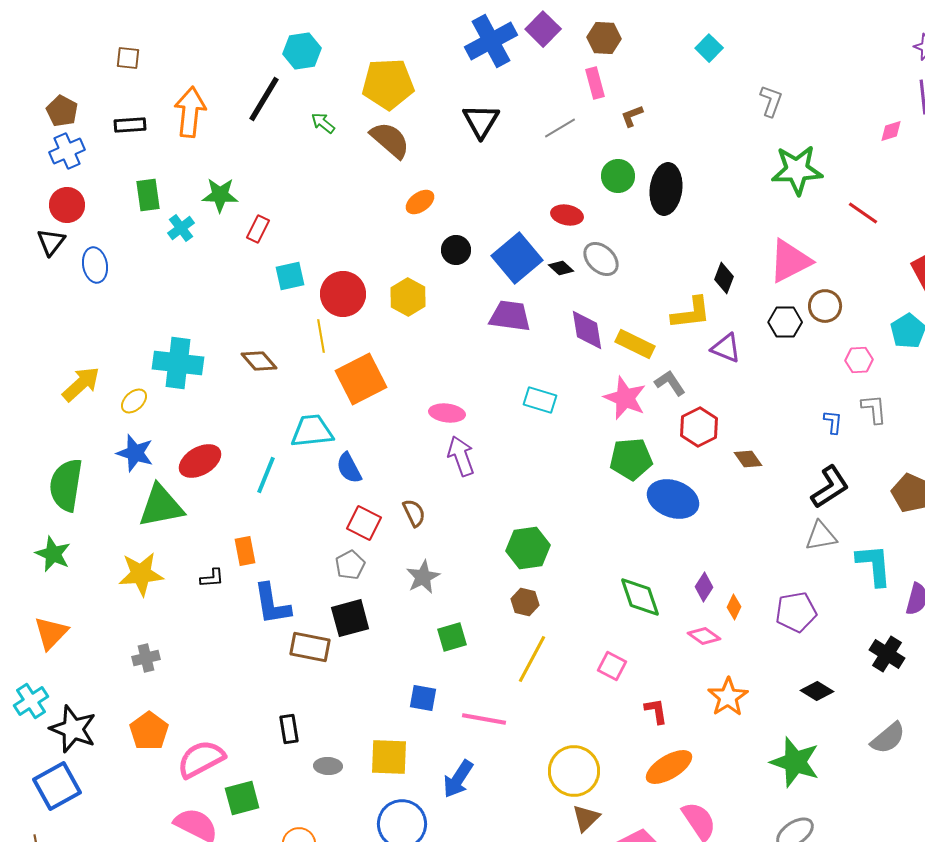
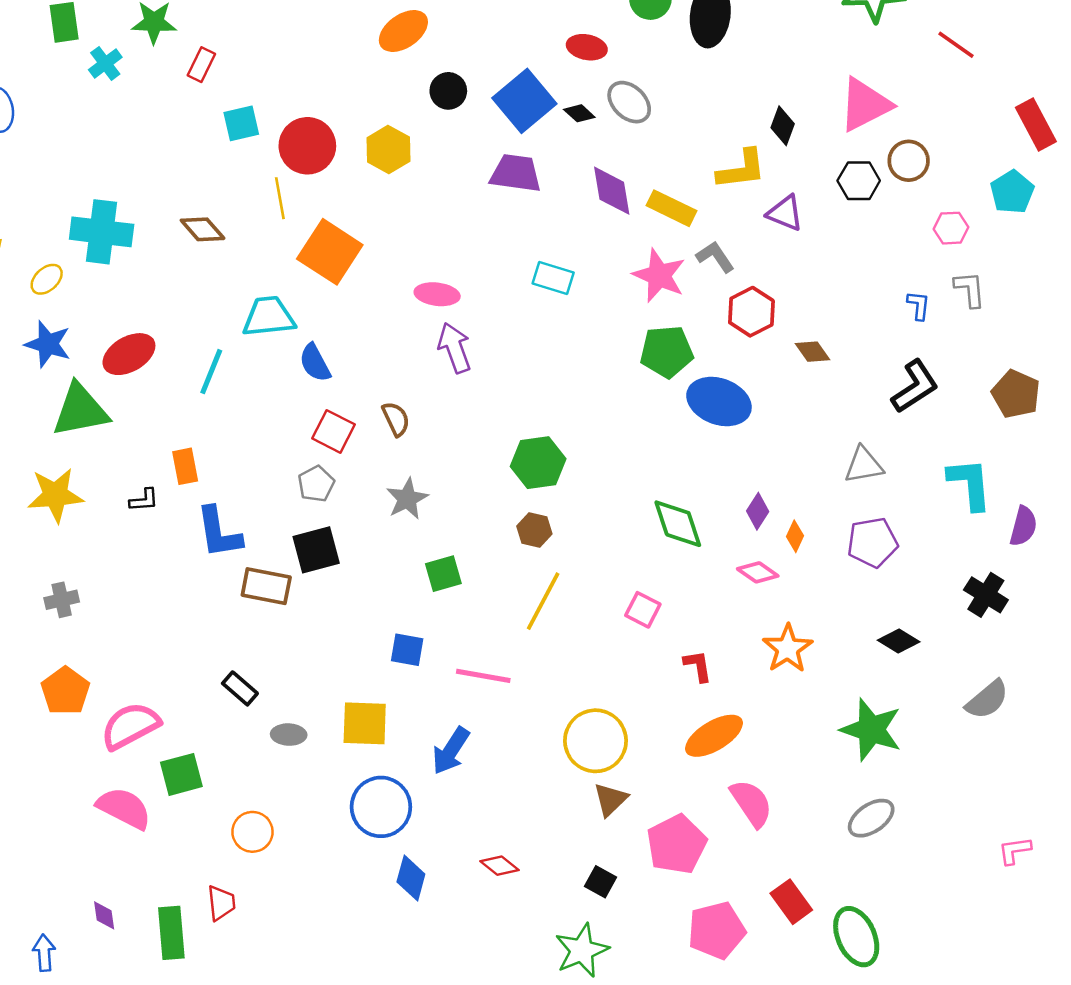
orange ellipse: (420, 202) -> (403, 31), size x1.4
orange square: (361, 379) -> (330, 252), turned -30
gray triangle: (821, 536) -> (864, 465), moved
black rectangle: (289, 729) -> (240, 688), turned -40

